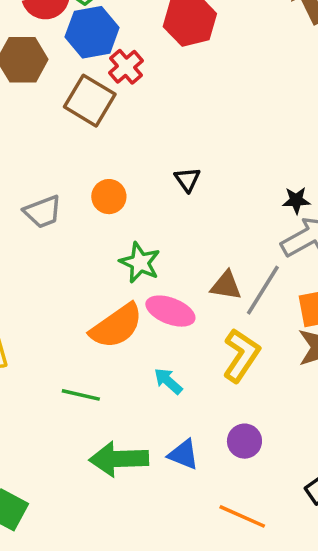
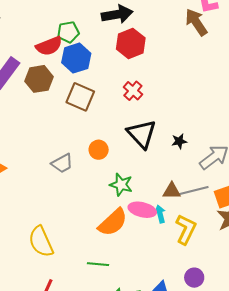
red cross: (126, 67) -> (133, 91), moved
black triangle: (187, 179) -> (142, 134), size x2.0
black star: (296, 200) -> (179, 141), moved
gray line: (263, 290) -> (193, 191), turned 52
cyan arrow: (168, 381) -> (160, 214), moved, turned 42

